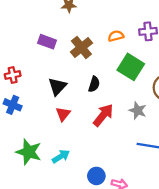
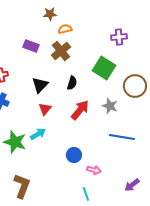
orange semicircle: (116, 36) -> (65, 29), moved
cyan arrow: (61, 156) -> (38, 134), moved
blue circle: (96, 176) -> (74, 155), moved

